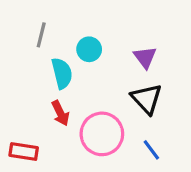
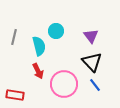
gray line: (41, 35) -> (14, 37), moved
blue line: (151, 150) -> (95, 85), moved

